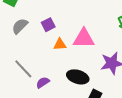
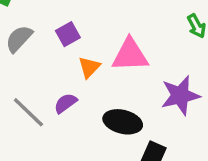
orange triangle: (60, 44) -> (89, 67), turned -40
purple semicircle: (43, 82) -> (65, 103), moved

